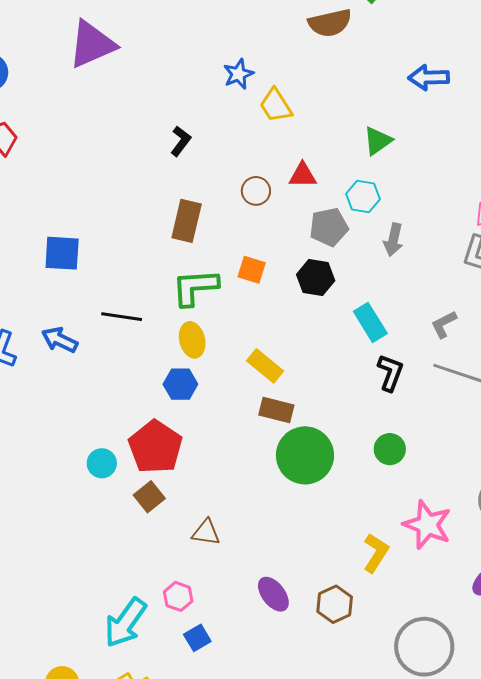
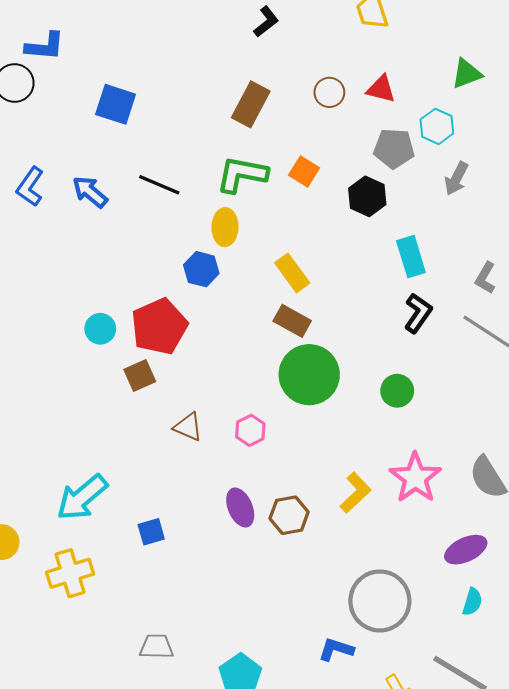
gray L-shape: (444, 324) -> (485, 278), turned -48
pink hexagon: (178, 596) -> (250, 430), moved
brown hexagon: (335, 604) -> (289, 515), moved

